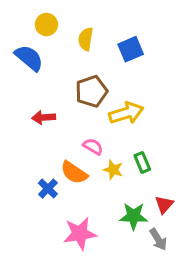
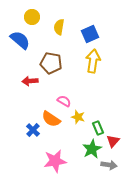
brown pentagon: (91, 91) -> (51, 63), moved, turned 30
yellow arrow: (126, 113) -> (93, 61), moved, turned -65
green rectangle: (142, 162) -> (98, 128), moved
green star: (134, 216) -> (92, 149), turned -30
gray arrow: (158, 239) -> (109, 165), turned -49

